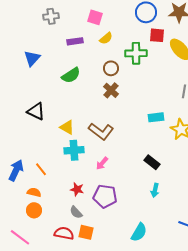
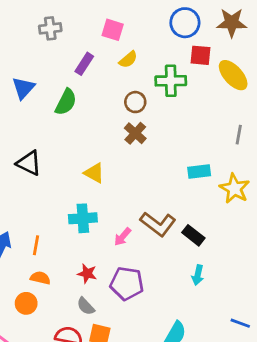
purple rectangle: (75, 41) -> (84, 64), turned -49
green semicircle: (71, 75) -> (66, 102), moved, turned -30
yellow triangle: (67, 127) -> (94, 173), moved
brown L-shape: (101, 131) -> (158, 224), moved
orange line: (41, 169) -> (36, 245), turned 48
orange semicircle: (34, 192) -> (40, 278), moved

